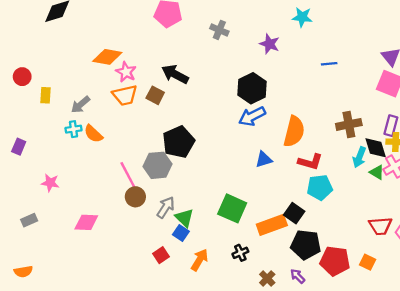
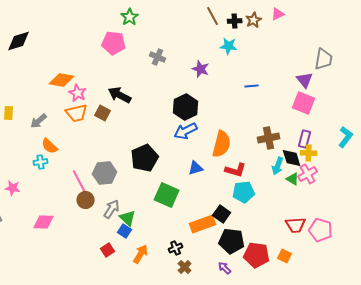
cyan cross: (74, 129) -> (41, 162), moved
black pentagon: (179, 142) -> (145, 158), moved
green square: (232, 208) -> (167, 195), moved
brown cross: (267, 278) -> (185, 267), moved

